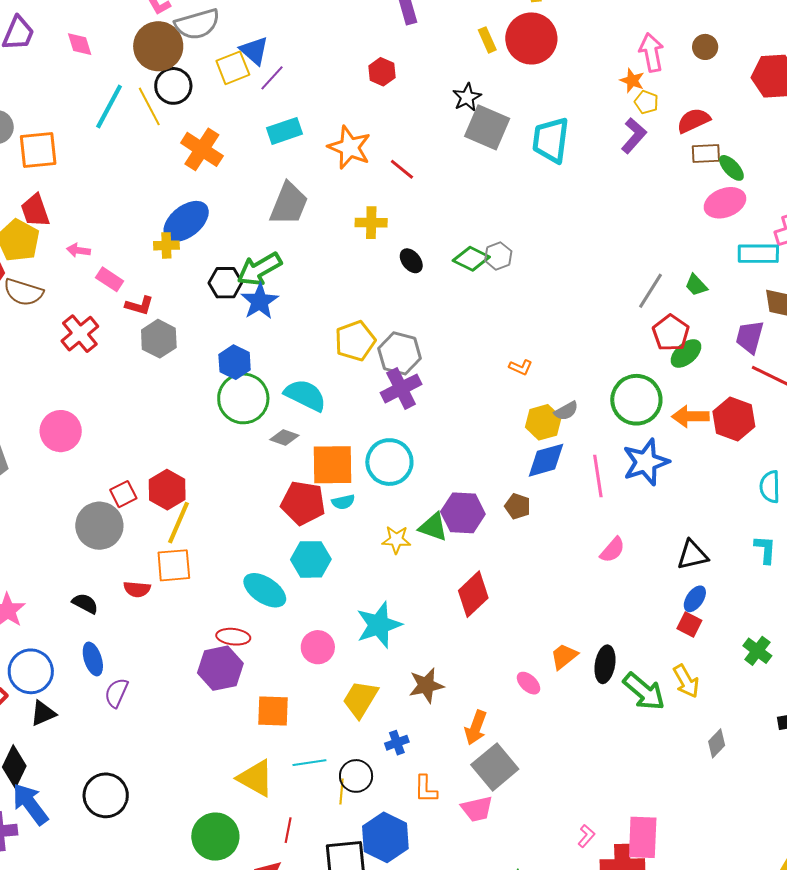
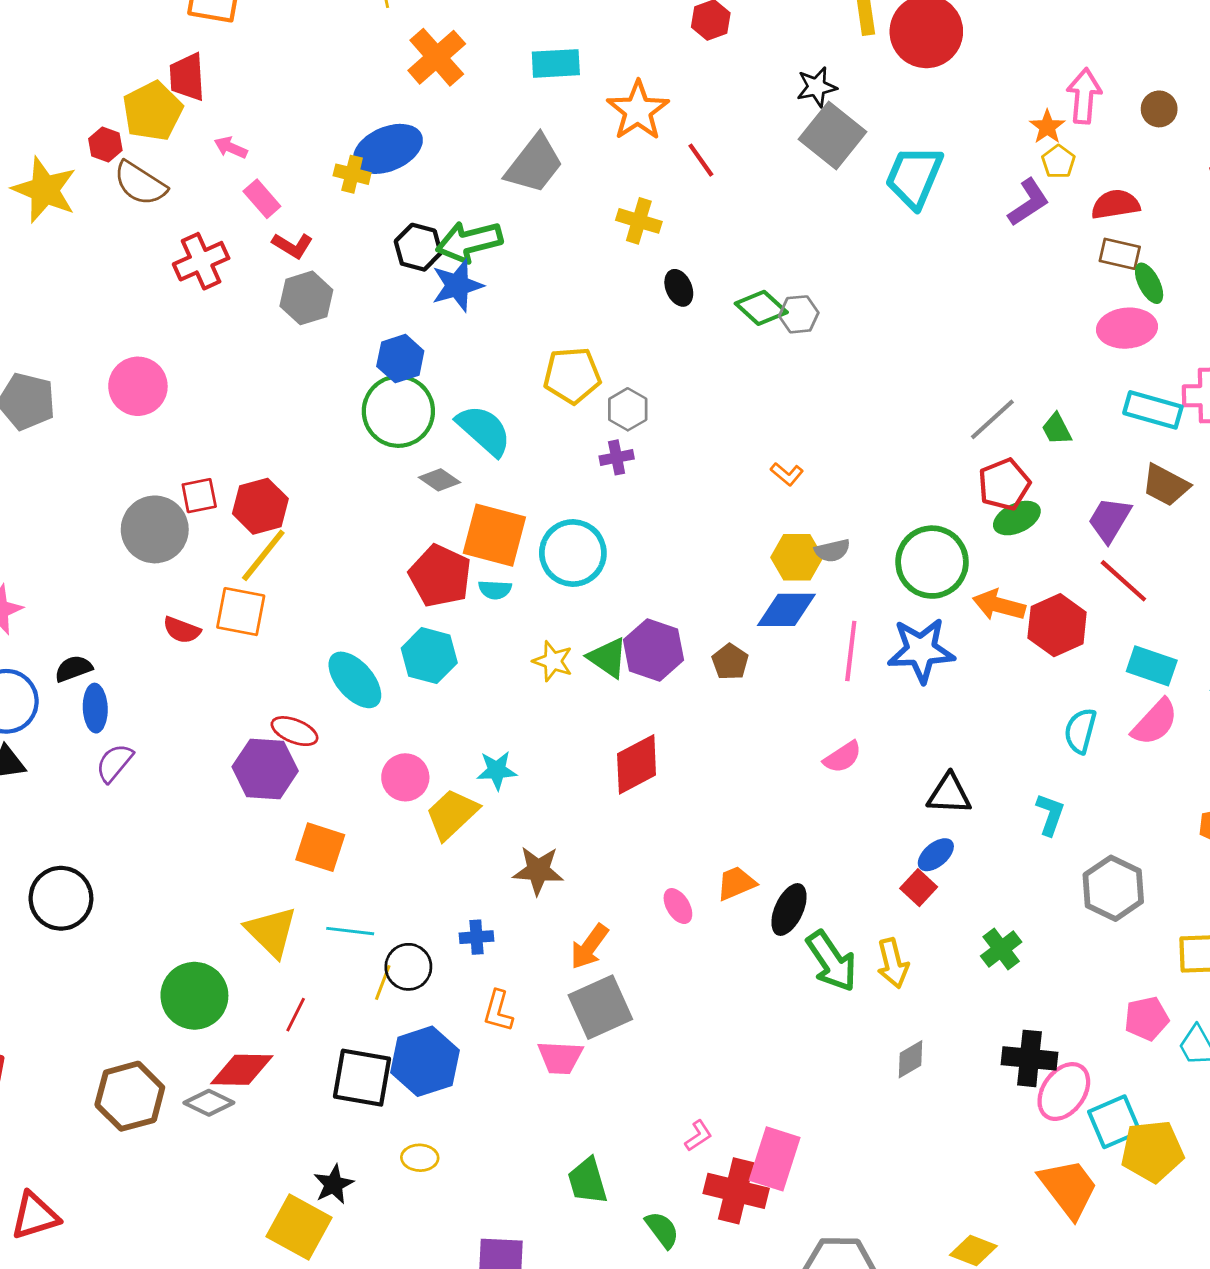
gray hexagon: (400, 353) -> (628, 409), size x0.7
purple cross: (401, 388) -> (617, 457), size x0.6
black semicircle: (85, 603) -> (73, 669), moved, turned -64
cyan star: (379, 625) -> (497, 770), size x0.6
yellow trapezoid: (360, 699) -> (452, 814), moved

